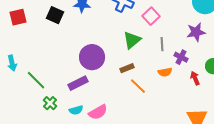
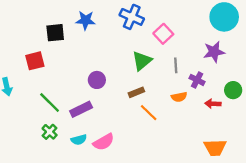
black square: (55, 15) -> (55, 33), turned -30
red square: (18, 17) -> (35, 61), moved
purple circle: (92, 57) -> (97, 80), size x0.6
red arrow: (195, 78) -> (213, 104), turned -64
green line: (36, 80) -> (50, 103), moved

